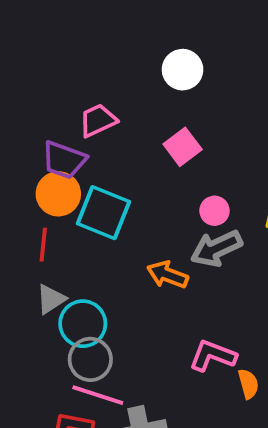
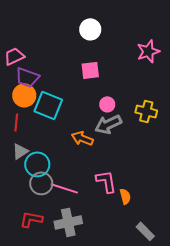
pink trapezoid: (98, 120) -> (14, 56), moved
pink square: (183, 147) -> (90, 70), turned 30
pink L-shape: (213, 356) -> (106, 181), turned 60
pink line: (98, 395) -> (64, 188), moved

